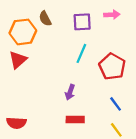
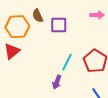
purple square: (82, 22) -> (59, 25), moved
cyan line: (81, 53) -> (67, 62), moved

